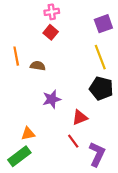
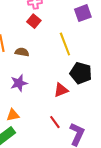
yellow line: (100, 57) -> (65, 44), moved
purple star: (52, 99) -> (19, 83), moved
red triangle: (80, 117) -> (61, 90), moved

